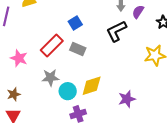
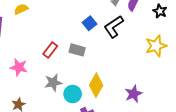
blue square: (75, 23) -> (89, 23), moved
red rectangle: (52, 45) -> (50, 50), size x0.7
yellow diamond: (92, 86) -> (96, 85), turned -35

